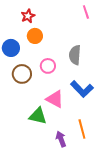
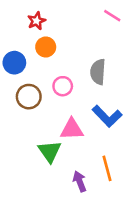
pink line: (86, 12) -> (112, 16), turned -40
pink triangle: (55, 99) -> (72, 129), turned -30
green triangle: (38, 116) -> (50, 151), turned 42

